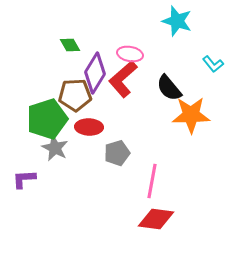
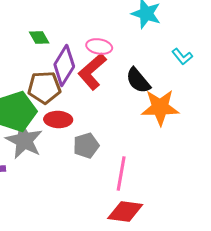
gray star: (55, 148) -> (24, 140), size x1.4

